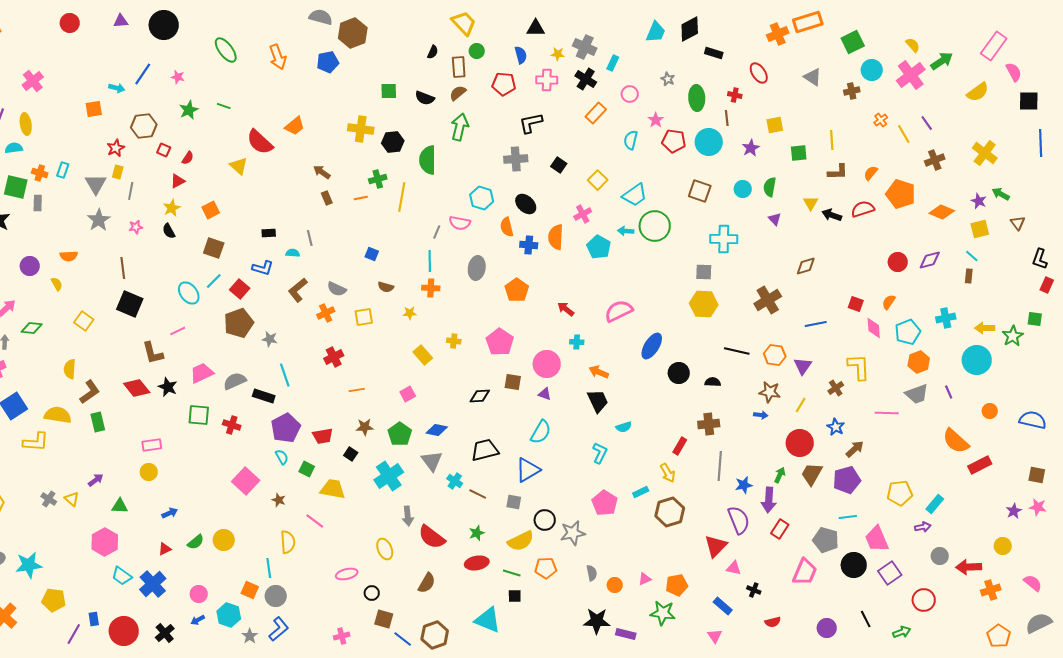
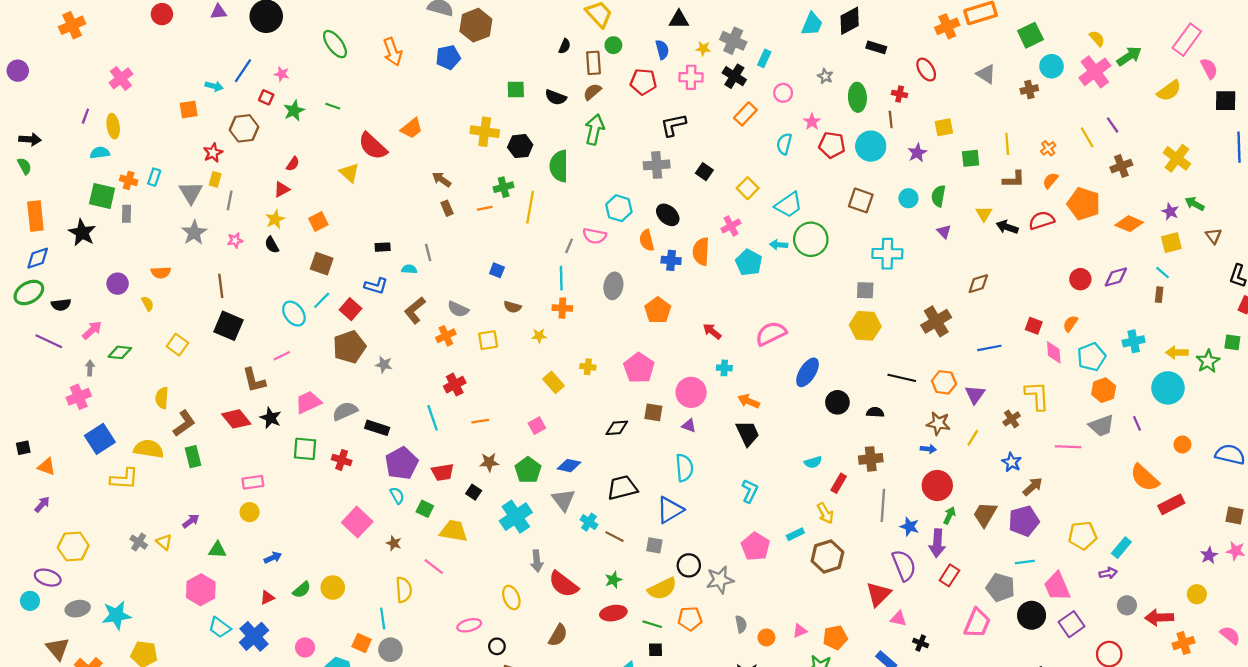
orange cross: (881, 120) -> (1048, 148), moved
red square: (164, 150) -> (266, 97), moved
cyan line: (285, 375) -> (433, 418), moved
cyan semicircle: (624, 427) -> (813, 462), moved
cyan semicircle: (541, 432) -> (684, 468), turned -35
red circle: (800, 443) -> (937, 486), moved
blue star: (744, 485) -> (910, 527), turned 30

